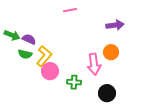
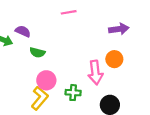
purple semicircle: (29, 39) -> (23, 31), moved
green semicircle: (25, 54) -> (37, 52), moved
yellow L-shape: (44, 56) -> (40, 98), moved

